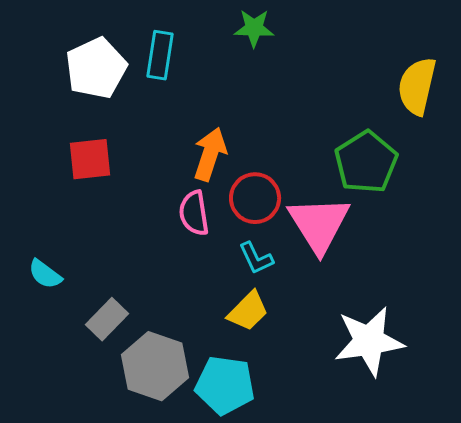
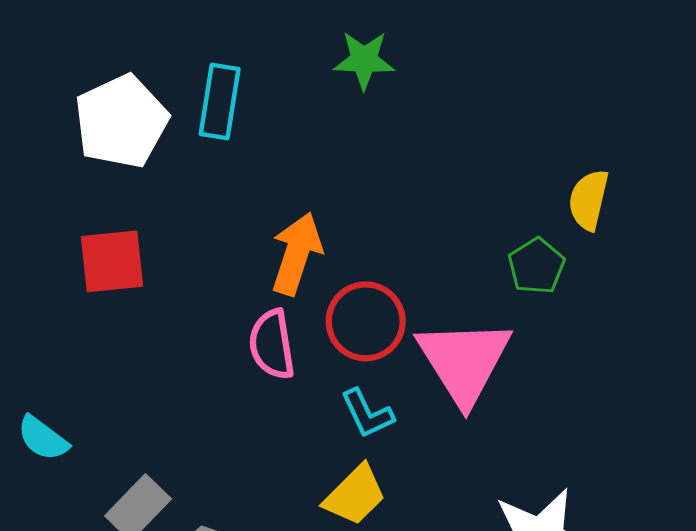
yellow semicircle: (417, 86) -> (589, 200), moved, size x0.7
green pentagon: (366, 162) -> (536, 266), size x0.6

